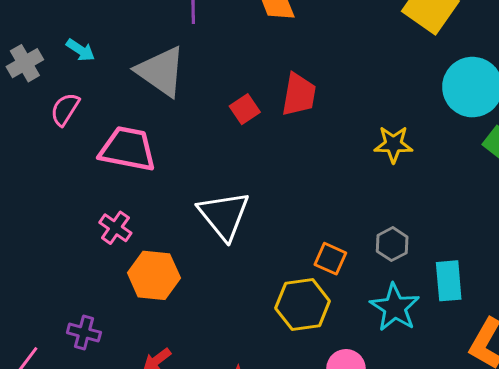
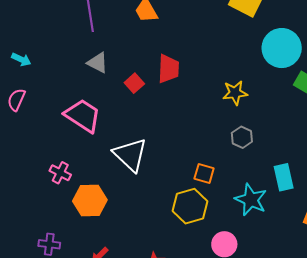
gray triangle: (161, 71) -> (98, 63), moved, size x0.6
pink trapezoid: (128, 149) -> (83, 116), moved, turned 30
gray hexagon: (392, 244) -> (242, 137), moved

